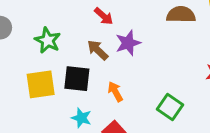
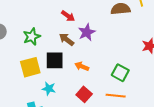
green star: (48, 40) -> (32, 37), turned 30
orange arrow: (115, 92) -> (82, 66), turned -32
cyan star: (81, 118) -> (49, 89), moved

